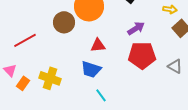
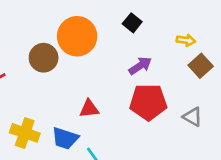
red triangle: (98, 45) -> (89, 109), moved
blue trapezoid: (91, 69) -> (65, 138), moved

